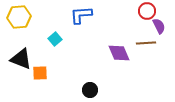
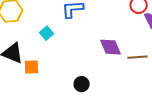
brown line: (146, 43) -> (138, 57), moved

